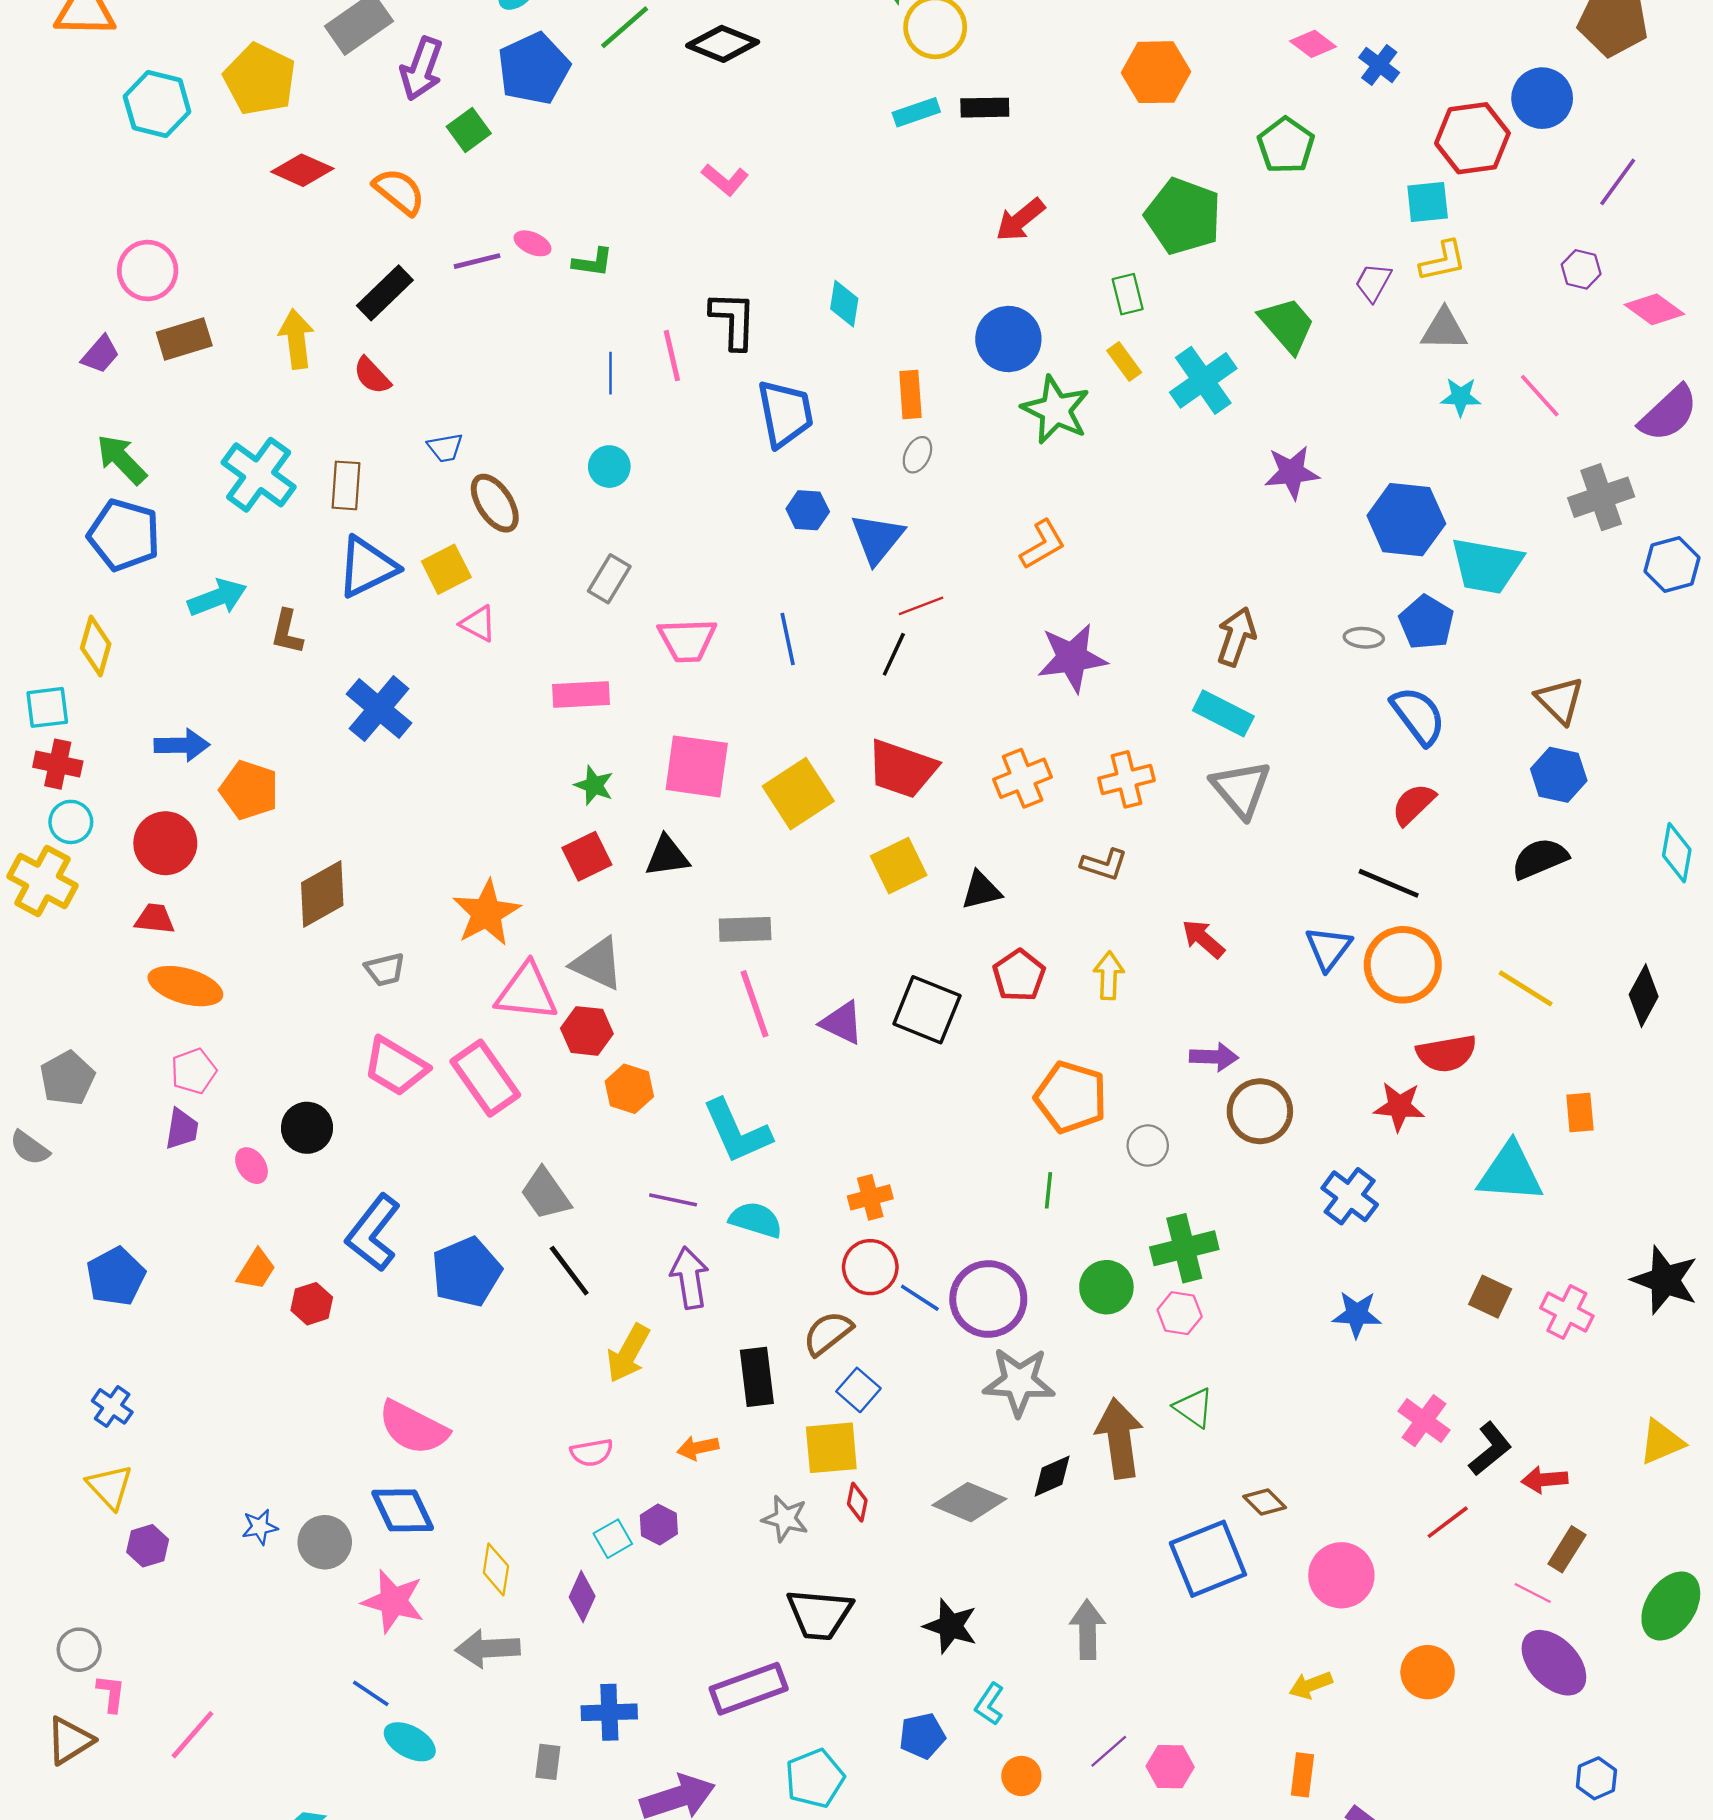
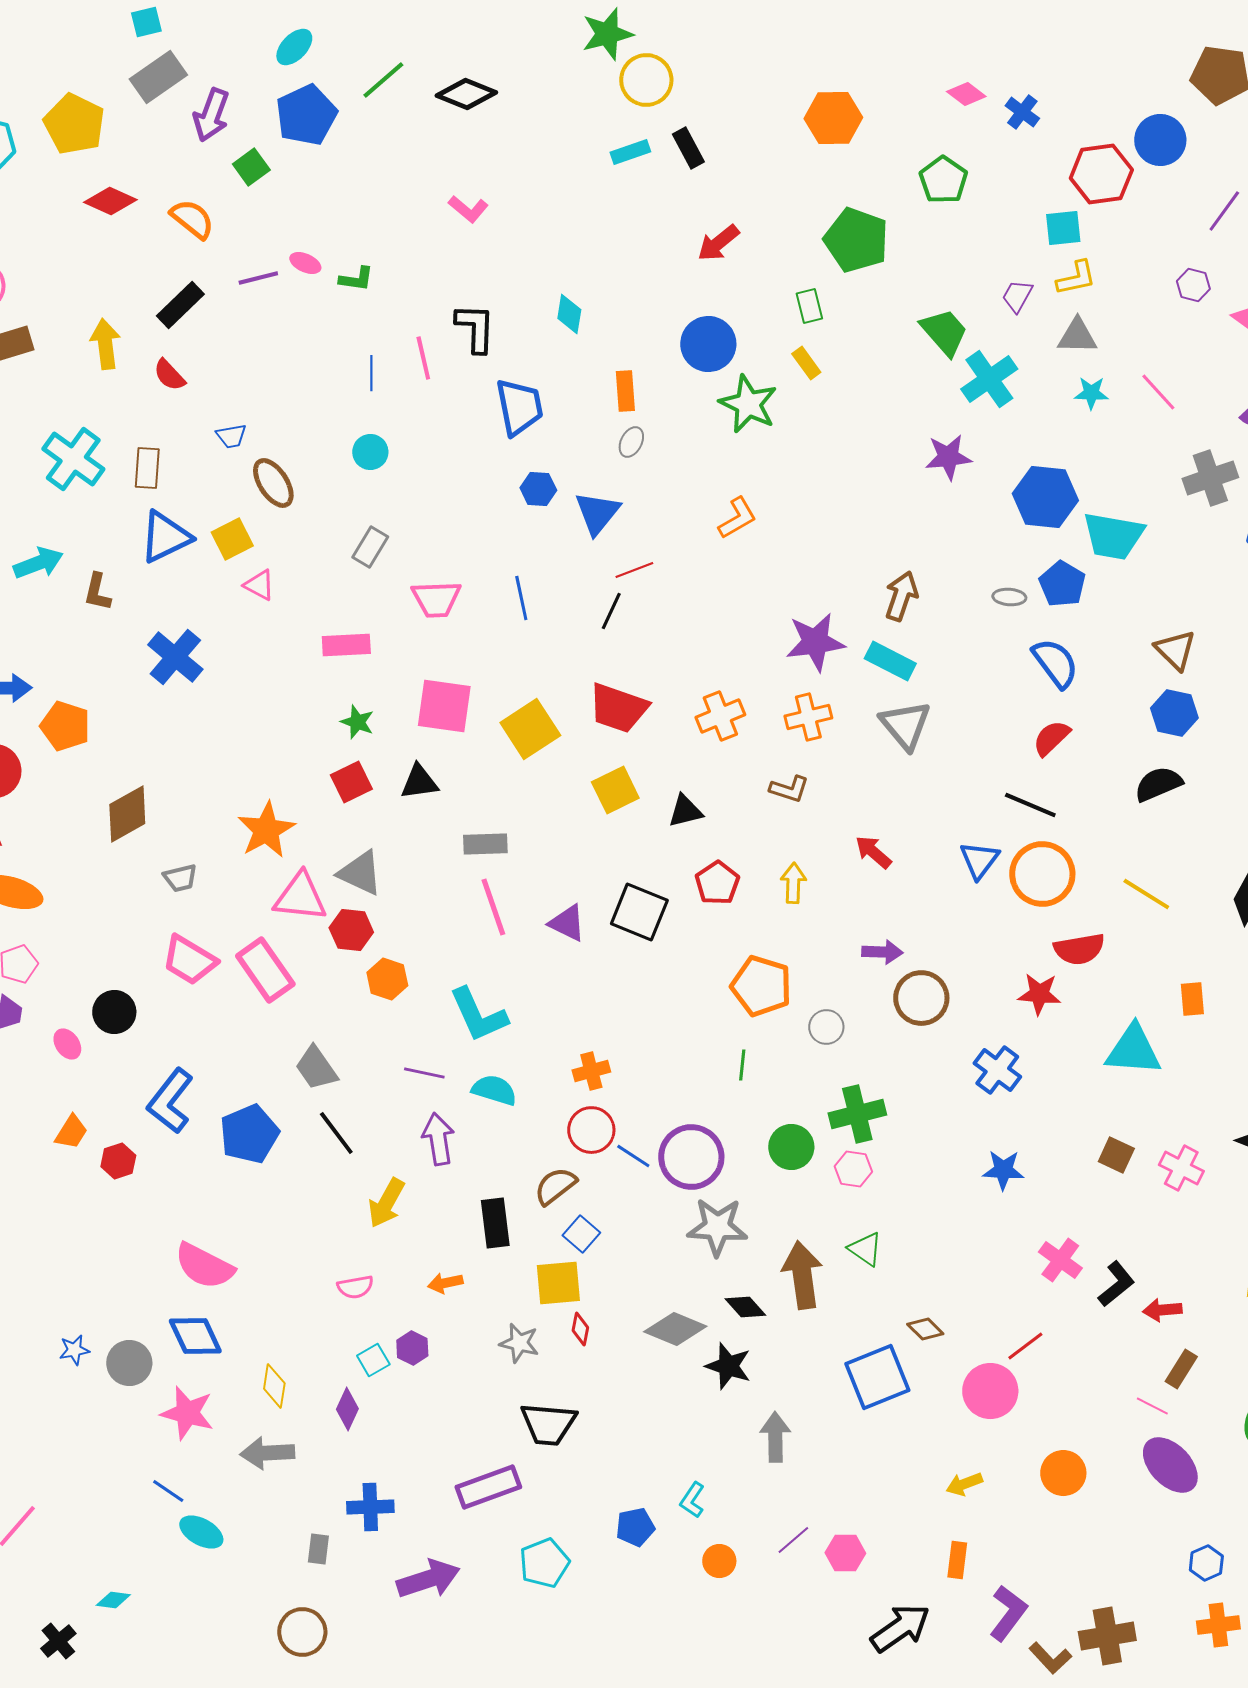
black rectangle: (985, 108) -> (688, 148), turned 63
cyan cross: (1203, 380) -> (989, 379), moved
purple star: (1072, 658) -> (815, 642), moved
black diamond: (1052, 1476) -> (745, 1307), turned 72
red line: (1448, 1522) -> (1025, 1346), moved
black star: (951, 1626) -> (728, 1366), moved

